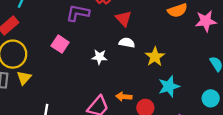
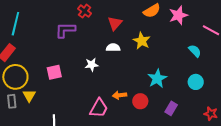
red triangle: (124, 19) -> (115, 23), moved, turned 35
pink square: (60, 44) -> (54, 72), moved, turned -35
yellow star: (155, 57) -> (142, 41), moved

